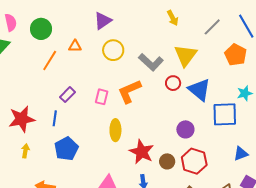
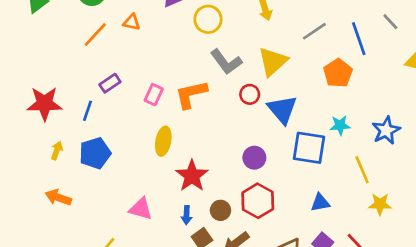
yellow circle: (113, 50) -> (208, 19), moved
yellow arrow: (25, 151) -> (57, 151), moved
brown circle: (167, 161) -> (220, 210), moved

